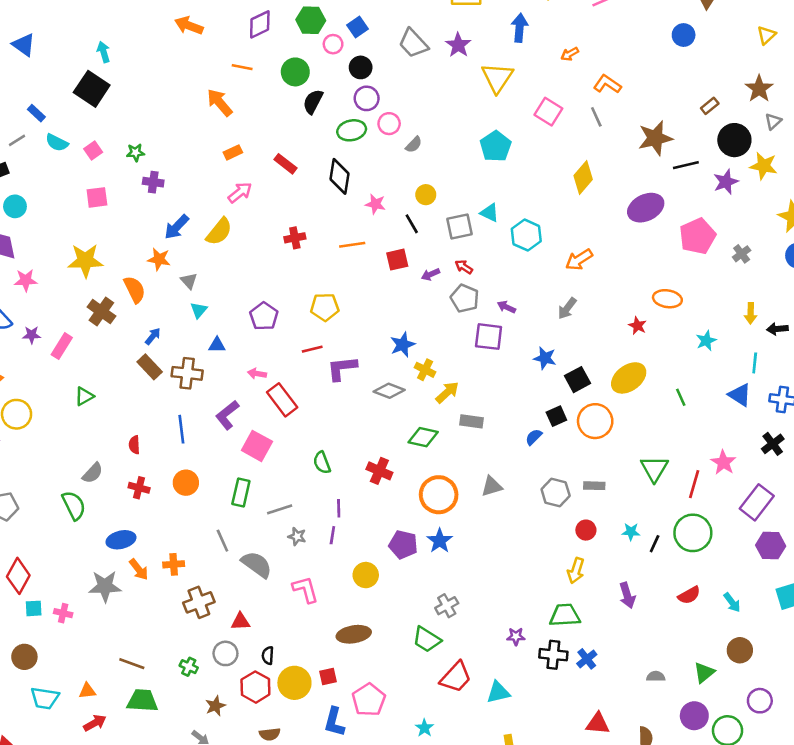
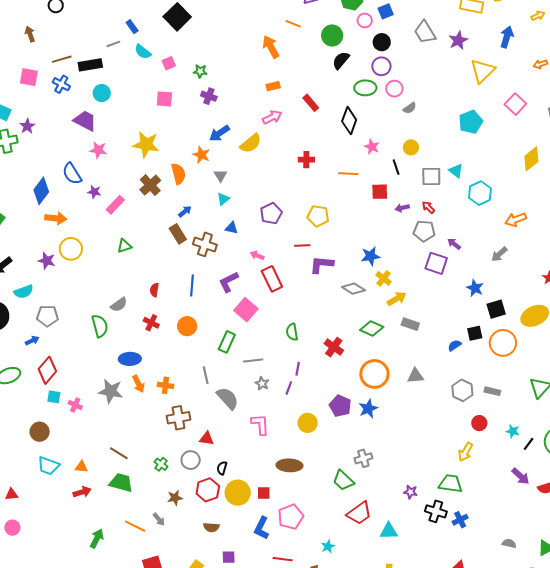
gray pentagon: (465, 298) -> (424, 231), turned -30
purple arrow: (627, 595) -> (520, 476), moved, turned -42

